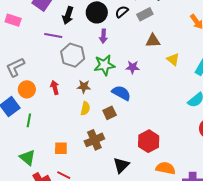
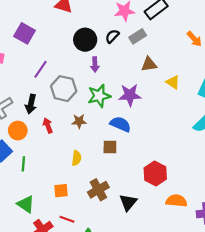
black arrow: (68, 15) -> (31, 104), moved
purple line: (53, 35) -> (41, 69), turned -60
purple star: (133, 67) -> (130, 95), size x1.5
yellow semicircle: (85, 108) -> (77, 158), moved
brown square: (110, 113) -> (110, 147), turned 32
brown cross: (94, 140) -> (98, 190), moved

